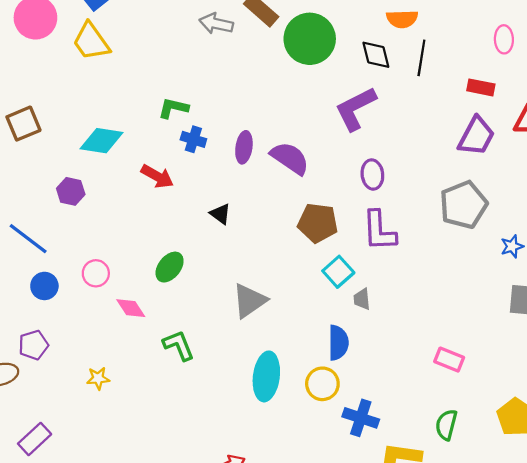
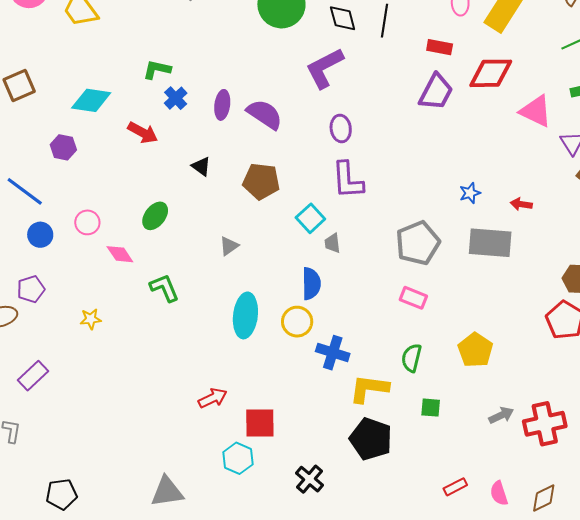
blue cross: (193, 139) -> (176, 98), turned 30
gray pentagon: (463, 205) -> (418, 243), moved
brown pentagon: (318, 223) -> (261, 181), moved
gray triangle: (249, 301) -> (229, 246), size x0.6

